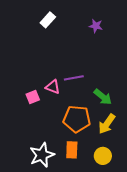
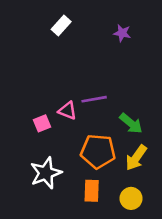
white star: (42, 155) -> (46, 173), moved

